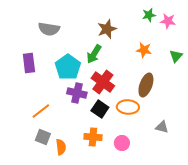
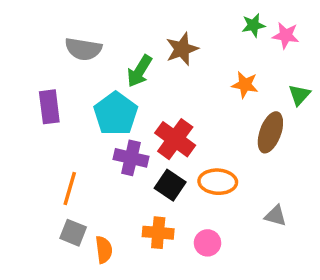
green arrow: (94, 54) -> (139, 71), moved
brown ellipse: (146, 85) -> (270, 132), moved
orange line: (41, 111) -> (70, 188), turned -36

